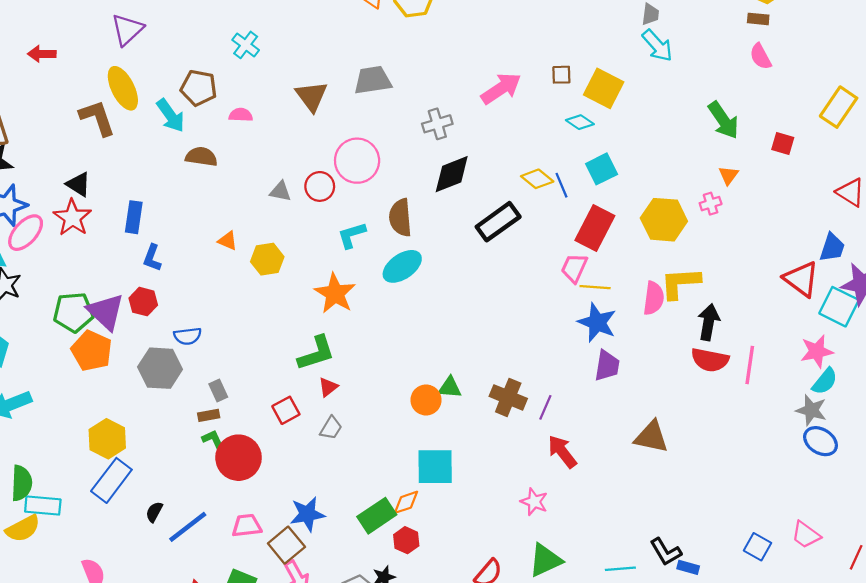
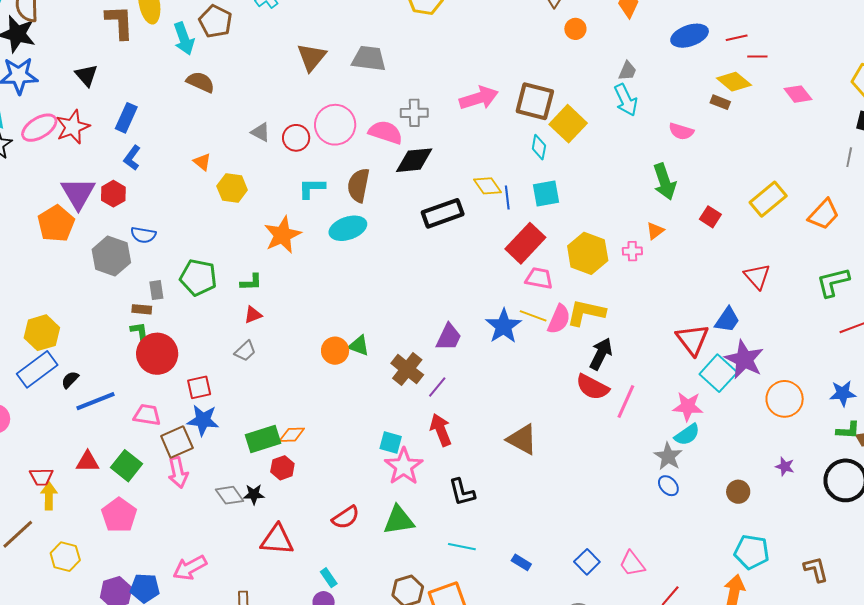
pink semicircle: (761, 57) -> (681, 131), moved, turned -60
brown square: (561, 75) -> (535, 101), size x2.0
pink semicircle: (241, 115) -> (386, 132), moved, size x1.6
cyan diamond: (580, 122) -> (539, 147), turned 50
red star: (72, 218) -> (73, 127), moved
pink ellipse: (26, 233) -> (39, 128), moved
pink trapezoid: (574, 268) -> (539, 278), moved, turned 60
yellow line: (595, 287) -> (533, 316), moved
green pentagon: (73, 312) -> (198, 277), moved
green L-shape: (316, 353) -> (251, 282), size x0.6
purple trapezoid: (607, 366) -> (449, 337), moved
red square: (286, 410) -> (199, 387), moved
yellow hexagon: (107, 439) -> (42, 333), moved
blue ellipse: (821, 441) -> (668, 486), size x0.7
cyan square: (435, 467) -> (391, 443), moved, size x0.6
blue rectangle: (111, 480) -> (37, 369), moved
pink star: (534, 502) -> (404, 466), size x1.5
black L-shape: (666, 552) -> (462, 492), moved

